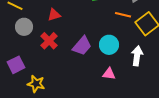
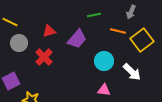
purple trapezoid: (82, 46) -> (77, 39), moved
white arrow: (137, 56) -> (132, 72), turned 126

